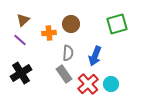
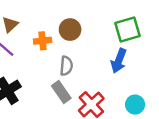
blue arrow: (95, 56) -> (119, 61), moved
cyan circle: (111, 84) -> (135, 105), moved

